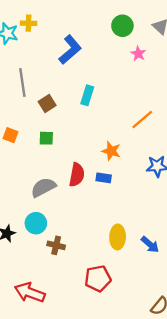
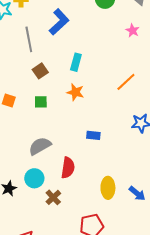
pink star: (138, 54) -> (133, 31), moved
gray line: (22, 82) -> (29, 39), moved
orange star: (111, 151) -> (75, 92), moved
red semicircle: (77, 175) -> (68, 168), moved
brown cross: (56, 245) -> (53, 197), turned 35

